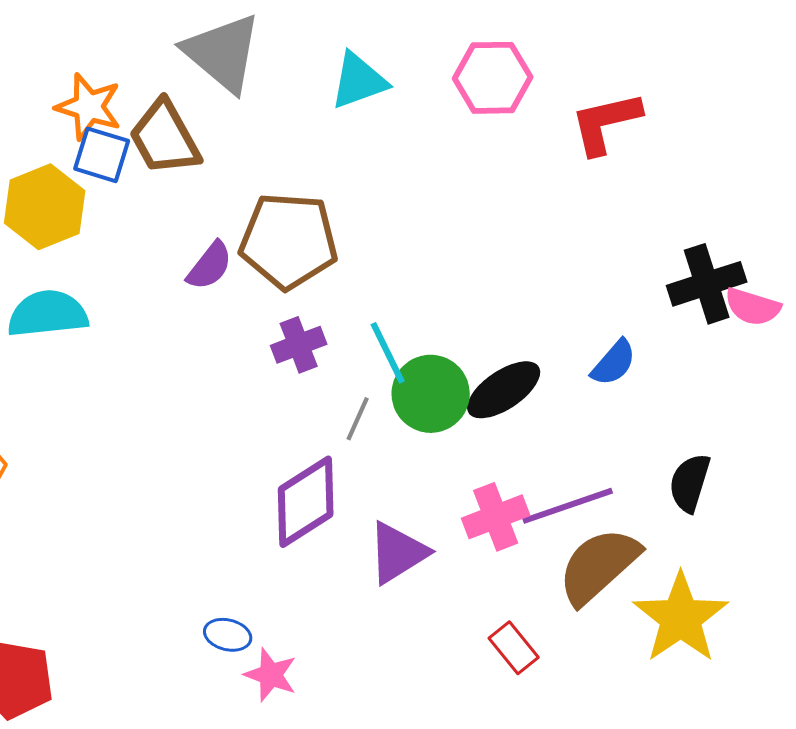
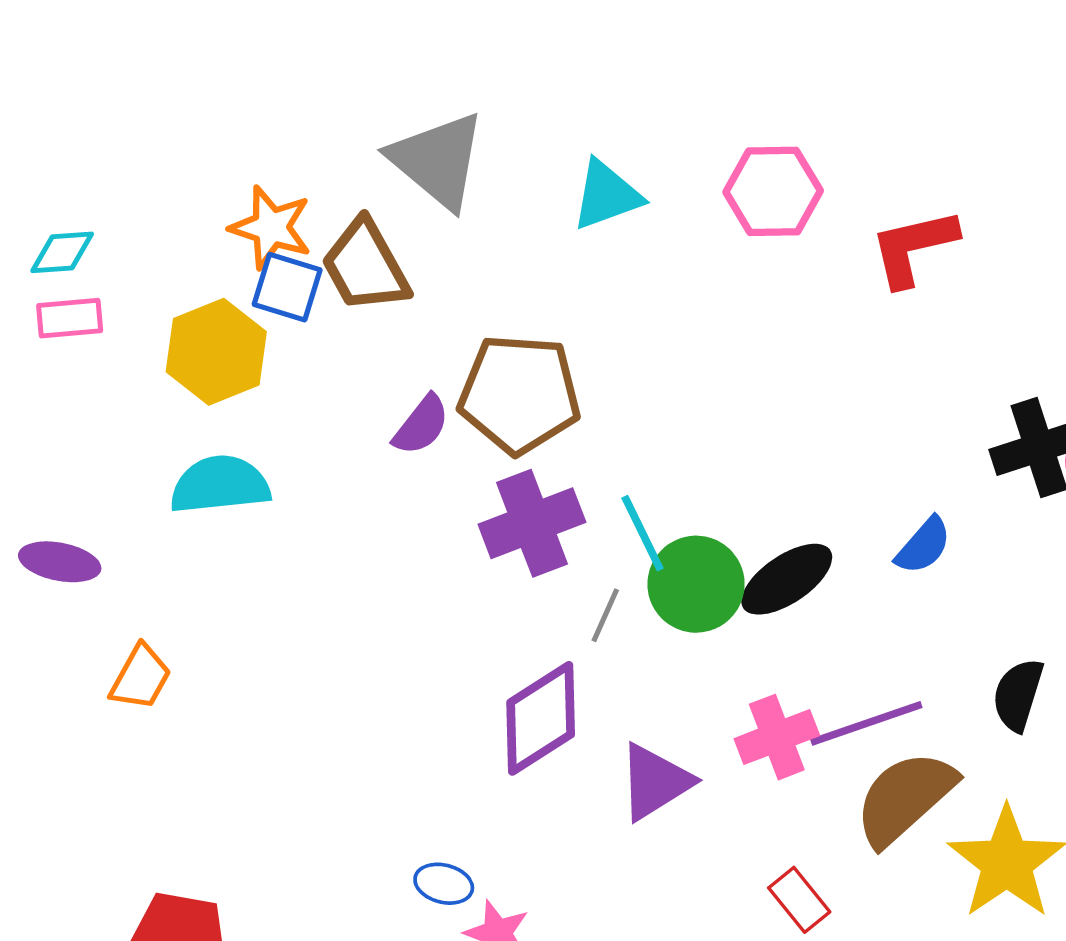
purple cross: (299, 345) -> (532, 523), size x1.5

